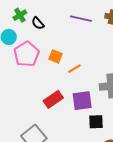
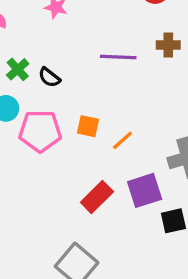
pink pentagon: (27, 54) -> (40, 131), turned -30

